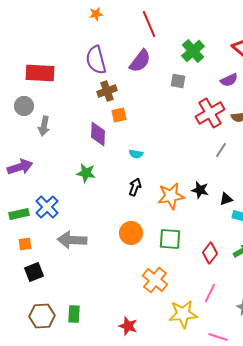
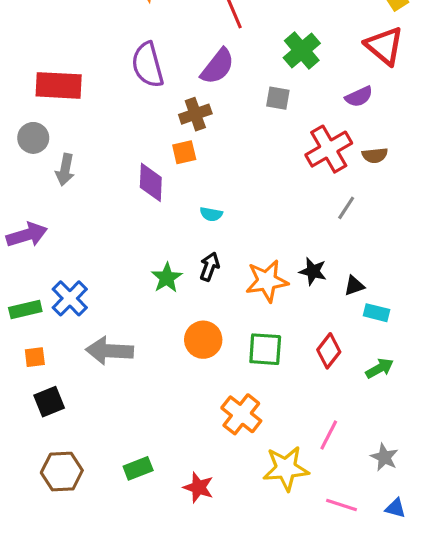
brown cross: (107, 91) -> (195, 114), moved
green star: (86, 173) -> (167, 278), moved, turned 30
red diamond: (210, 253) -> (329, 351), moved
green rectangle: (74, 314) -> (138, 468), moved, turned 66

